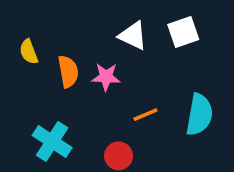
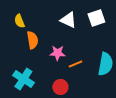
yellow semicircle: (29, 52) -> (19, 21), moved
pink star: (106, 77) -> (57, 53), moved

